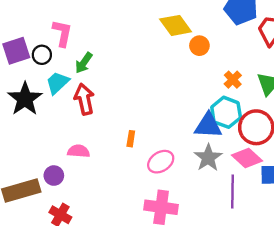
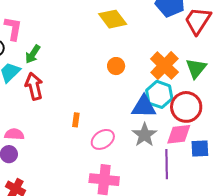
orange circle: (199, 46) -> (116, 66), moved
orange cross: (233, 80) -> (164, 66), size x1.8
pink semicircle: (79, 151) -> (14, 134), moved
pink diamond: (247, 158) -> (179, 134), turned -48

